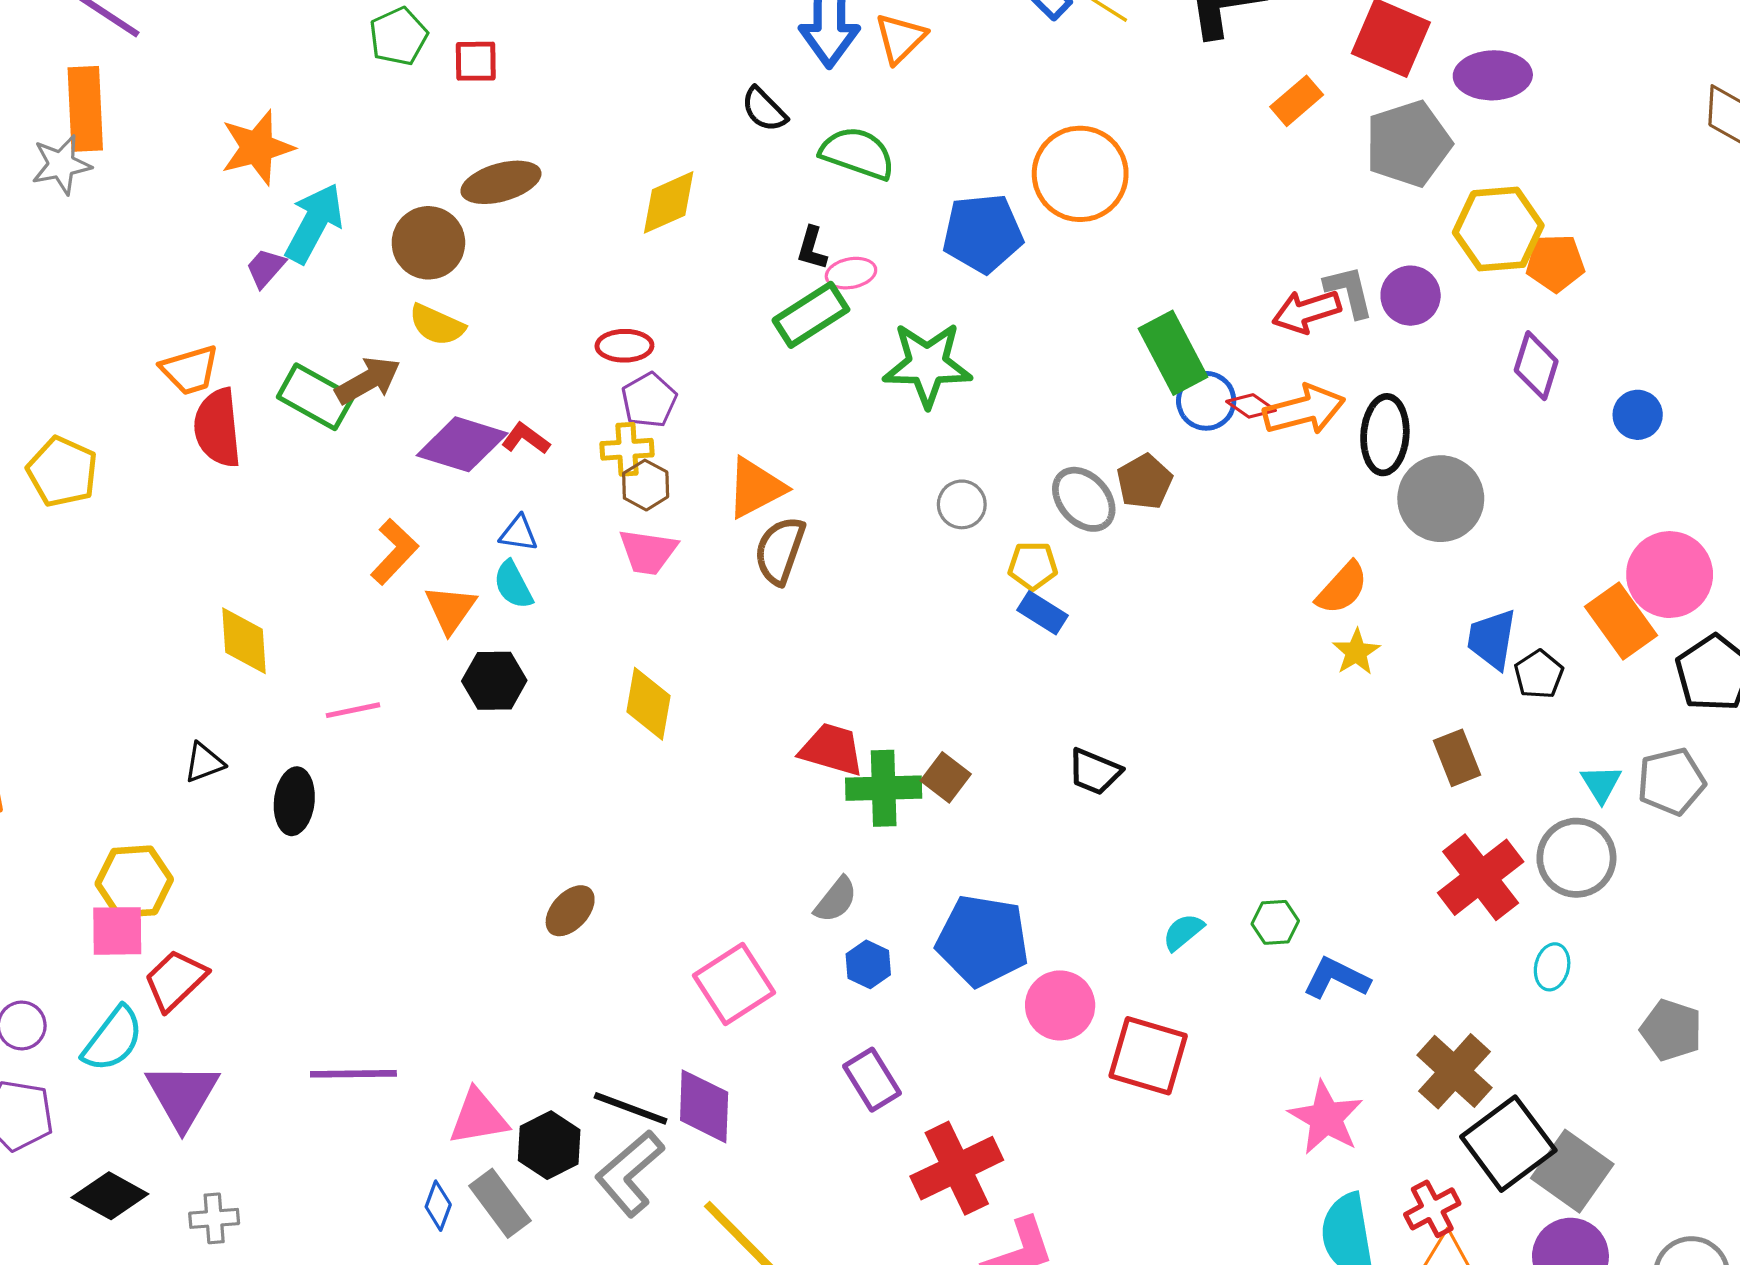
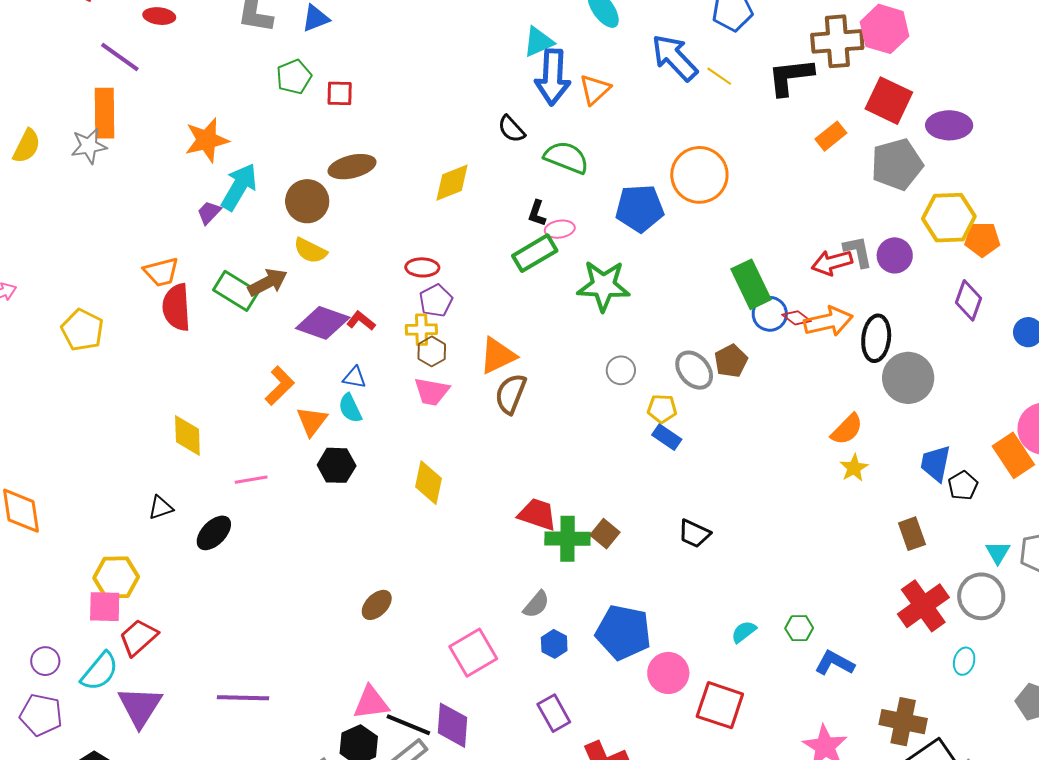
black ellipse: (294, 801) -> (214, 533), turned 36
brown cross: (1454, 1071) -> (903, 722), turned -33
pink triangle: (478, 1117) -> (371, 703), moved

